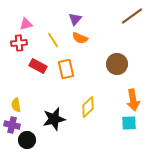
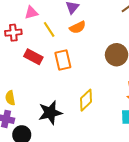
pink triangle: (26, 24) -> (31, 13), moved
orange semicircle: (80, 38) -> (78, 27), turned -49

